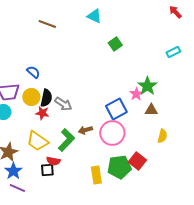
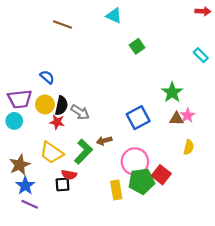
red arrow: (175, 12) -> (203, 11), turned 136
cyan rectangle: (173, 52) -> (201, 55), turned 72
pink star: (136, 94) -> (188, 115), moved
pink circle: (112, 133) -> (135, 162), moved

